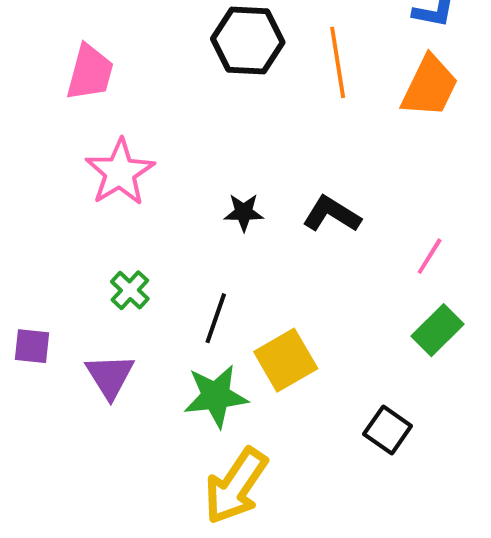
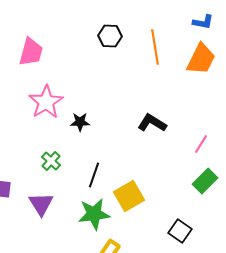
black hexagon: (248, 40) -> (110, 36), size x0.7
black star: (244, 212) -> (80, 122), moved

